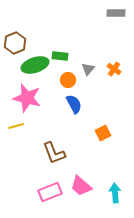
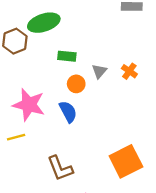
green ellipse: (35, 65) -> (44, 23), moved
blue semicircle: (74, 104) -> (68, 112), moved
orange square: (103, 133) -> (126, 161), moved, size x1.8

